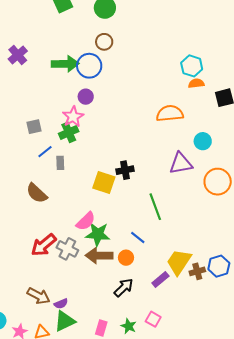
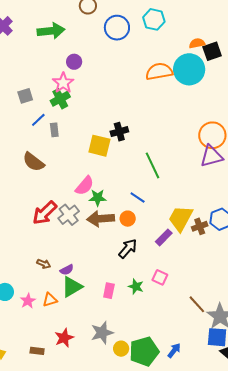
blue circle: (89, 66) -> (117, 28), moved
cyan hexagon: (192, 66) -> (154, 19), moved
orange semicircle: (196, 83) -> (197, 43), moved
cyan circle: (203, 141) -> (189, 69), moved, size x1.8
purple triangle: (181, 164) -> (211, 156), moved
green star: (98, 234) -> (98, 198), size x0.7
gray cross: (67, 249) -> (69, 215), turned 30
brown arrow: (39, 296) -> (44, 264), size x0.6

